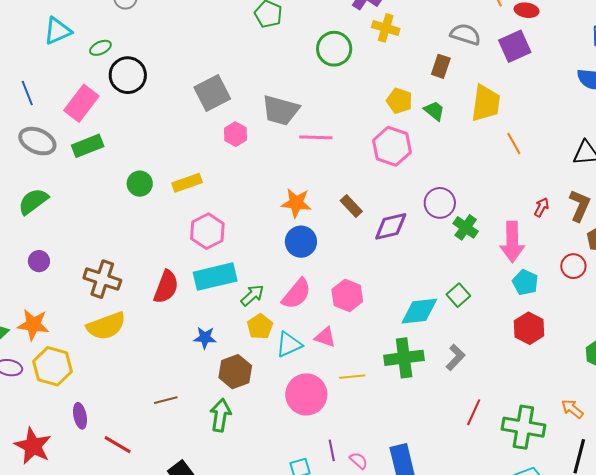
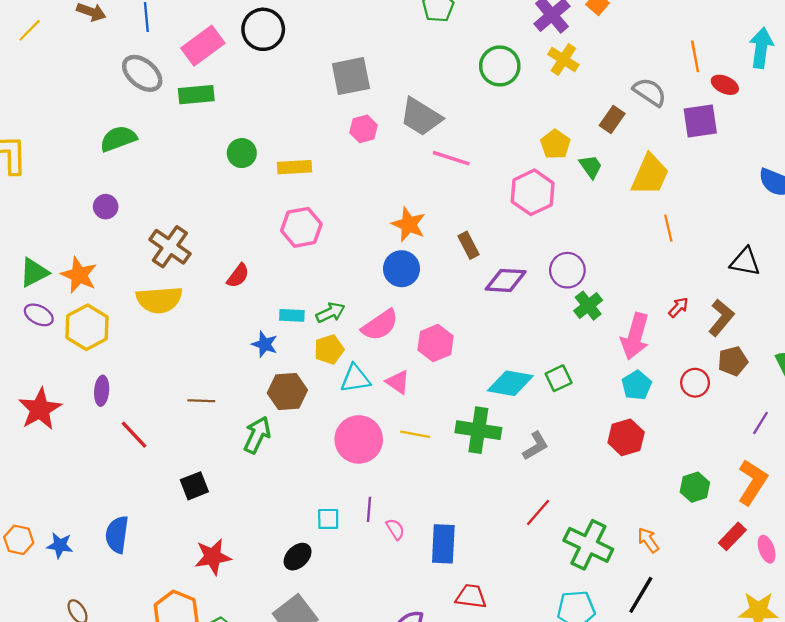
cyan rectangle: (215, 277) -> (292, 315), moved, size x0.5
red semicircle: (166, 287) -> (238, 276), size x0.7

